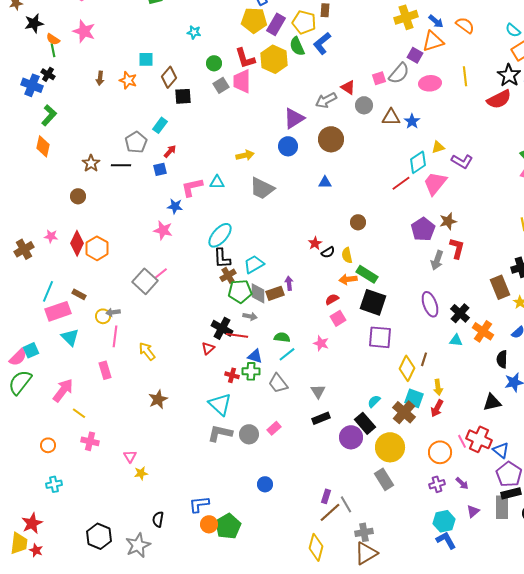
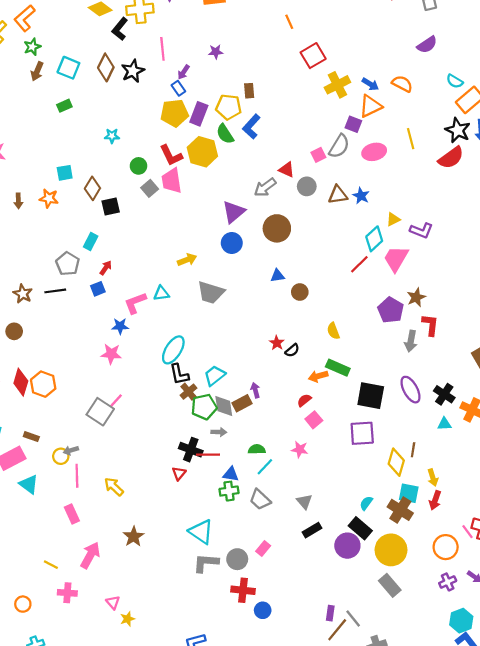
brown circle: (358, 222) -> (300, 292), moved
yellow semicircle: (347, 255) -> (333, 331), moved
black square: (373, 302) -> (371, 396), moved
red cross: (232, 375) -> (243, 590), moved, size x1.5
pink arrow: (63, 390) -> (90, 555), moved

